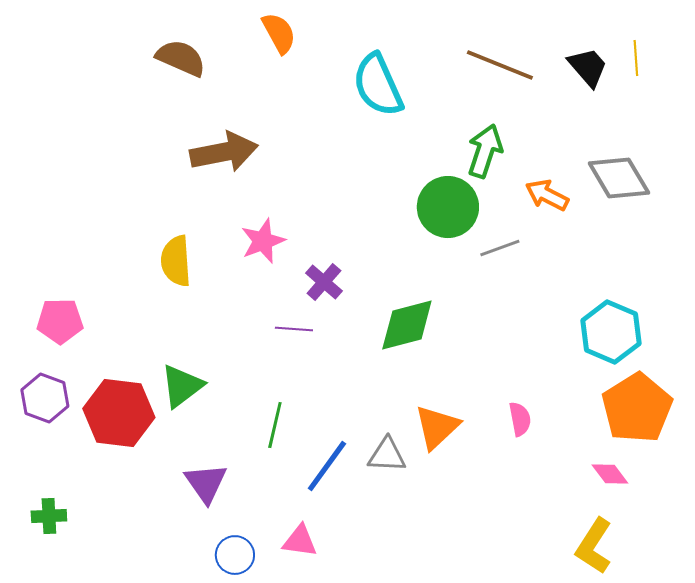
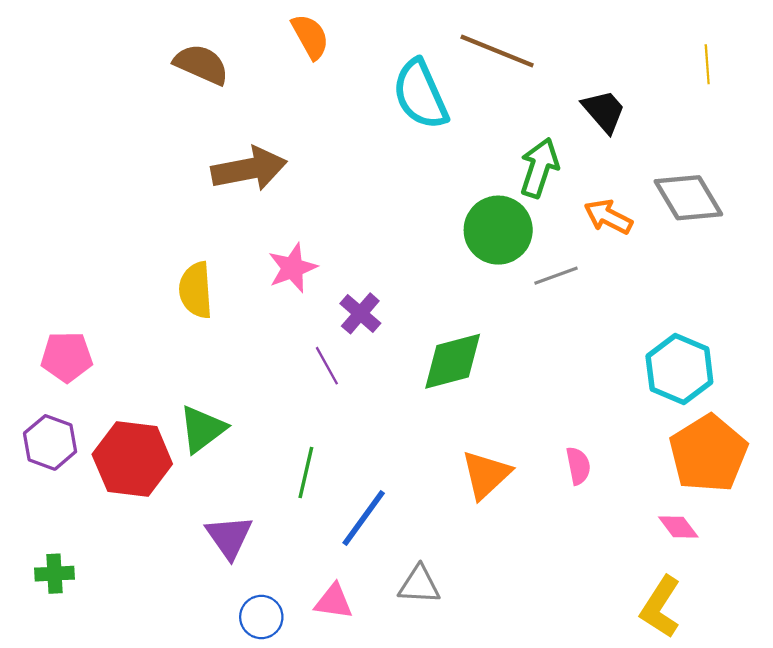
brown line: (500, 65) -> (497, 51), moved
black trapezoid: (588, 67) -> (604, 111), moved
purple line: (294, 329) -> (327, 366), turned 57
gray triangle: (387, 455) -> (419, 585), moved

